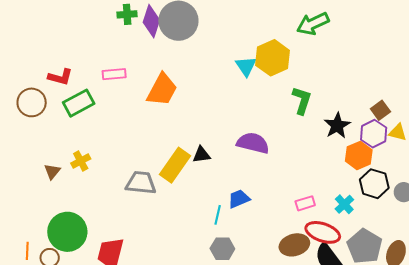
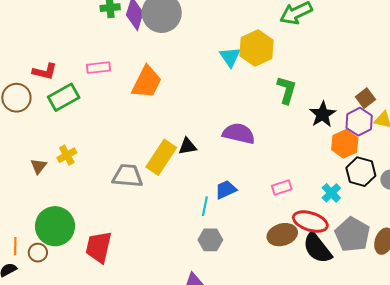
pink rectangle: (305, 203) -> (282, 188), moved

